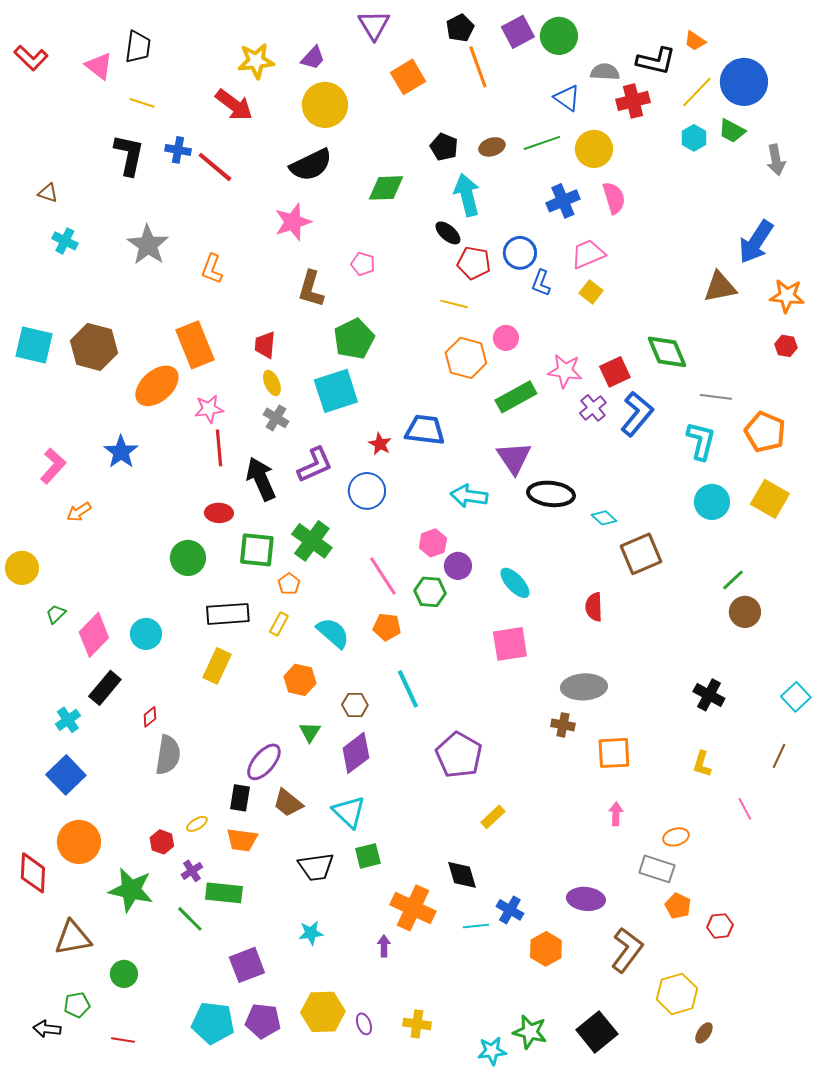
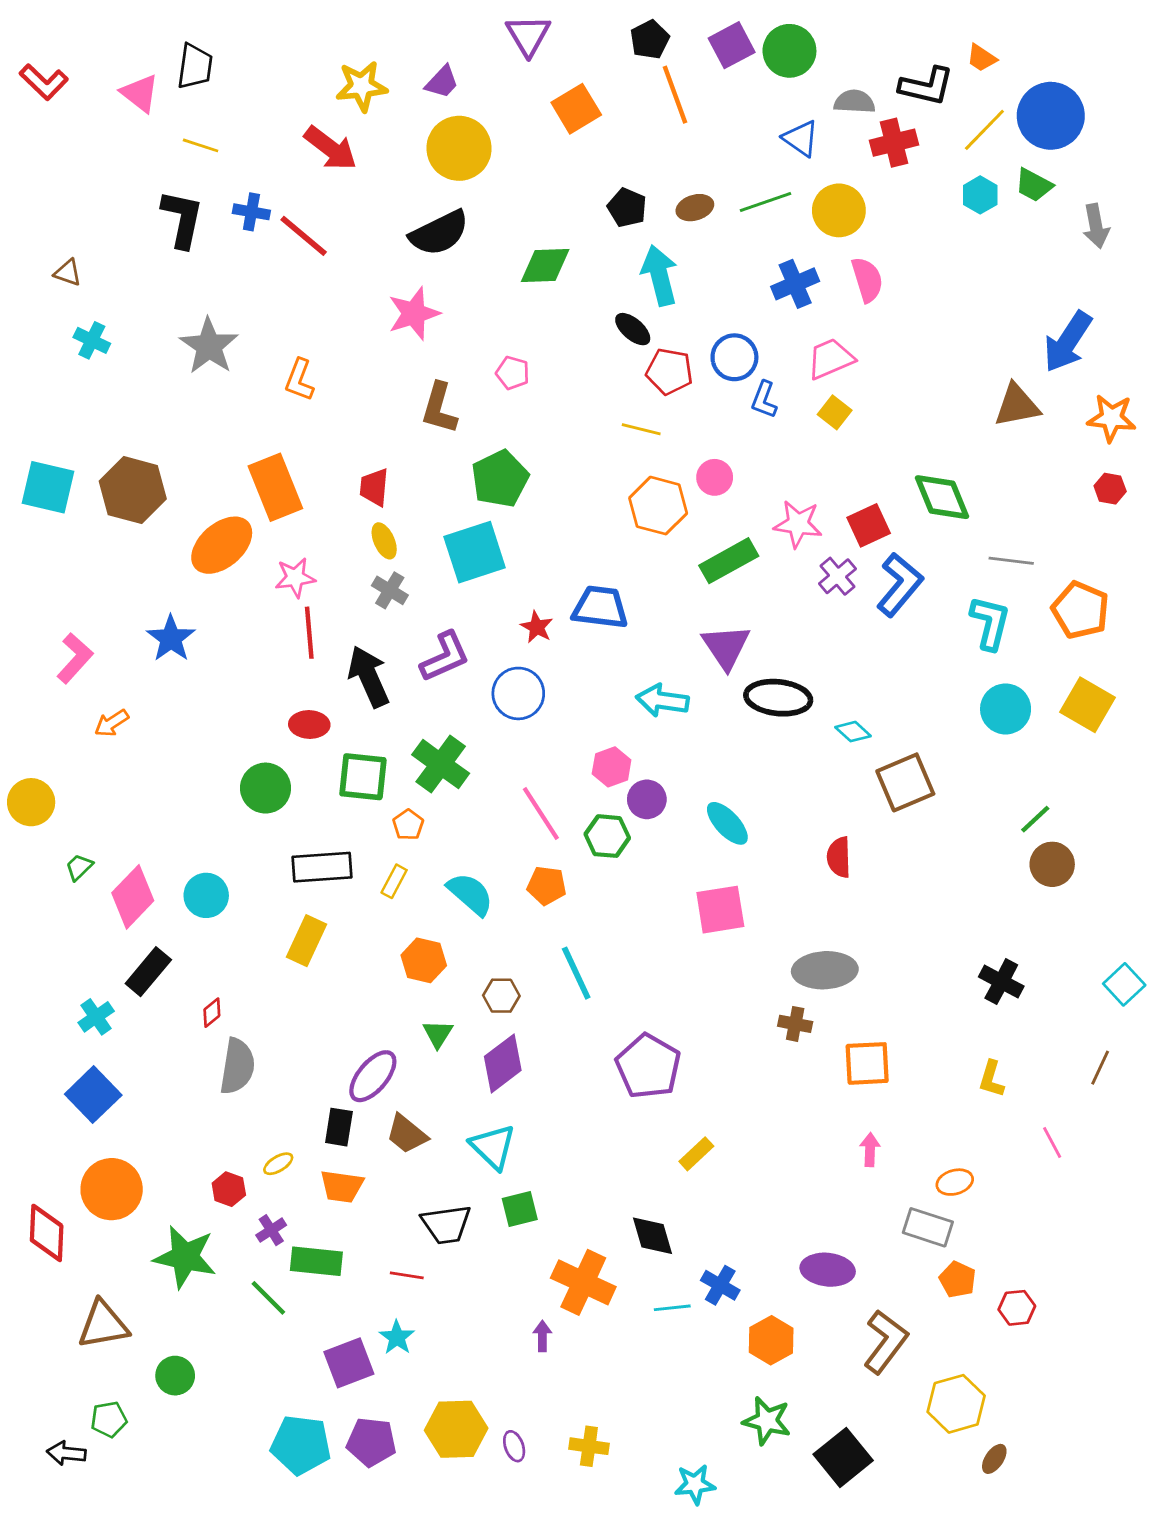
cyan star: (311, 933) -> (397, 1337), moved, turned -30
green star: (530, 1032) -> (767, 1421), moved
red line: (123, 1040) -> (407, 1275), moved

